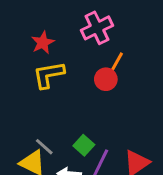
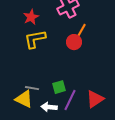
green square: (84, 145) -> (59, 87), turned 32
gray line: (44, 147) -> (32, 88), turned -32

